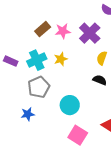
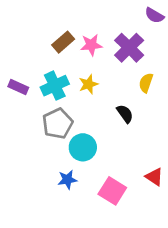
black semicircle: (100, 80) -> (125, 114), moved, turned 32
cyan circle: (70, 105) -> (83, 147), moved
blue star: (28, 114) -> (67, 180), moved

